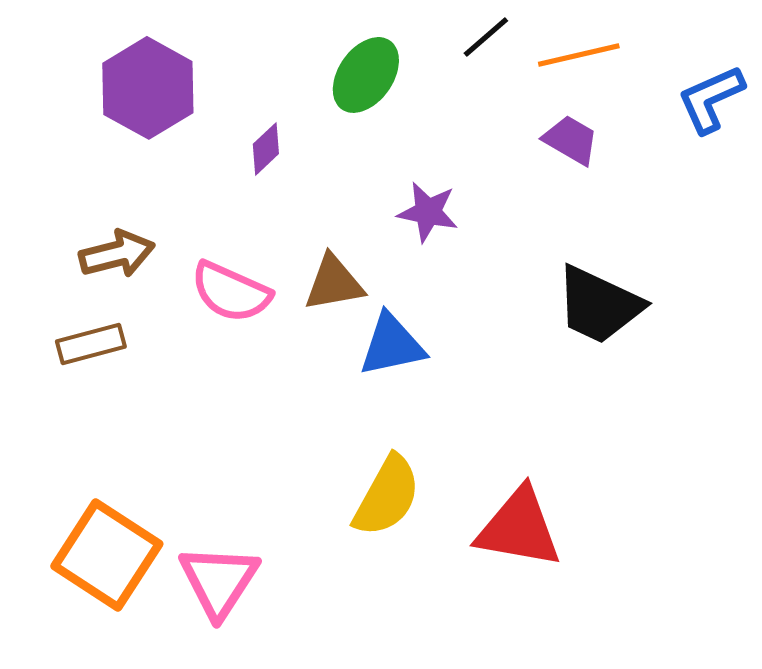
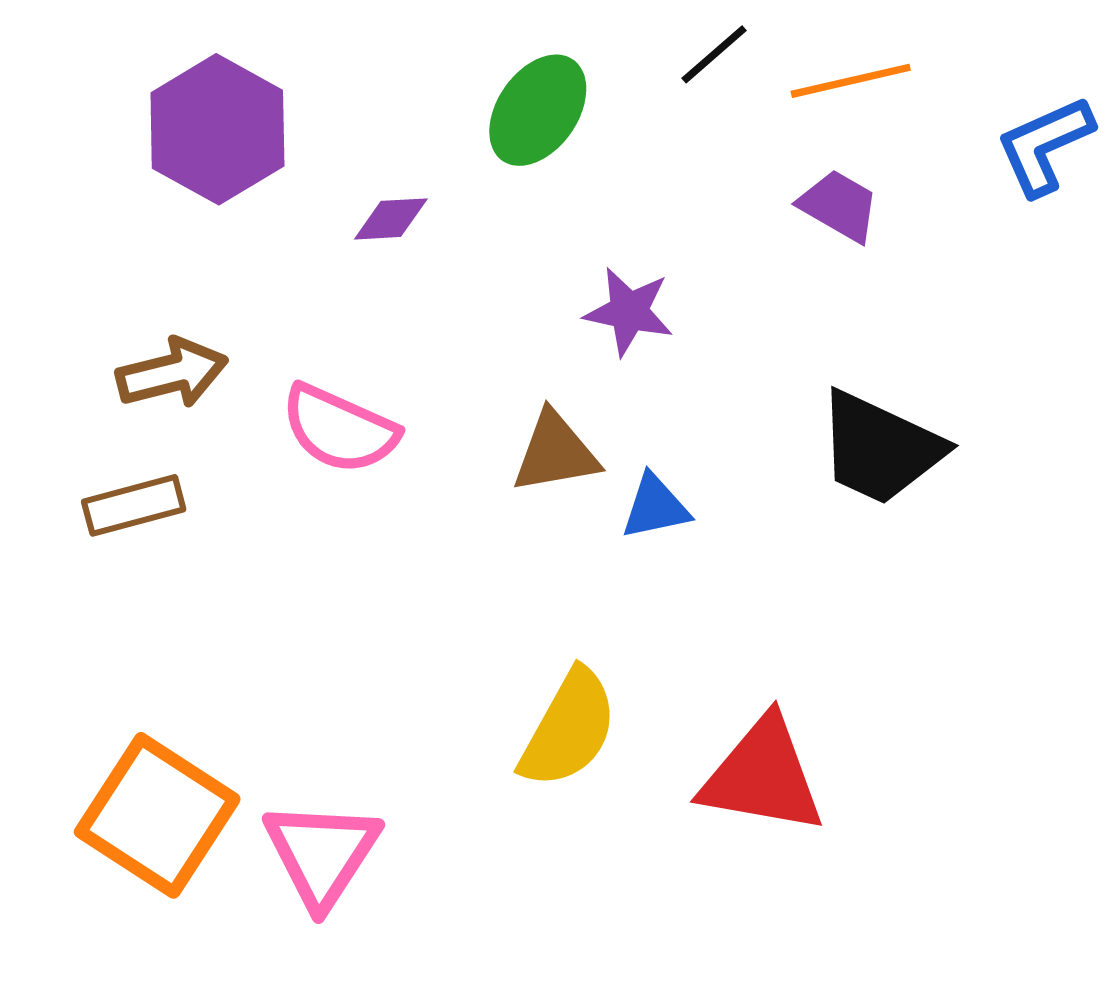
purple diamond: (266, 149) -> (391, 219), turned 40
brown triangle: (334, 283) -> (555, 453), moved
blue triangle: (392, 345) -> (655, 507), moved, size x0.7

